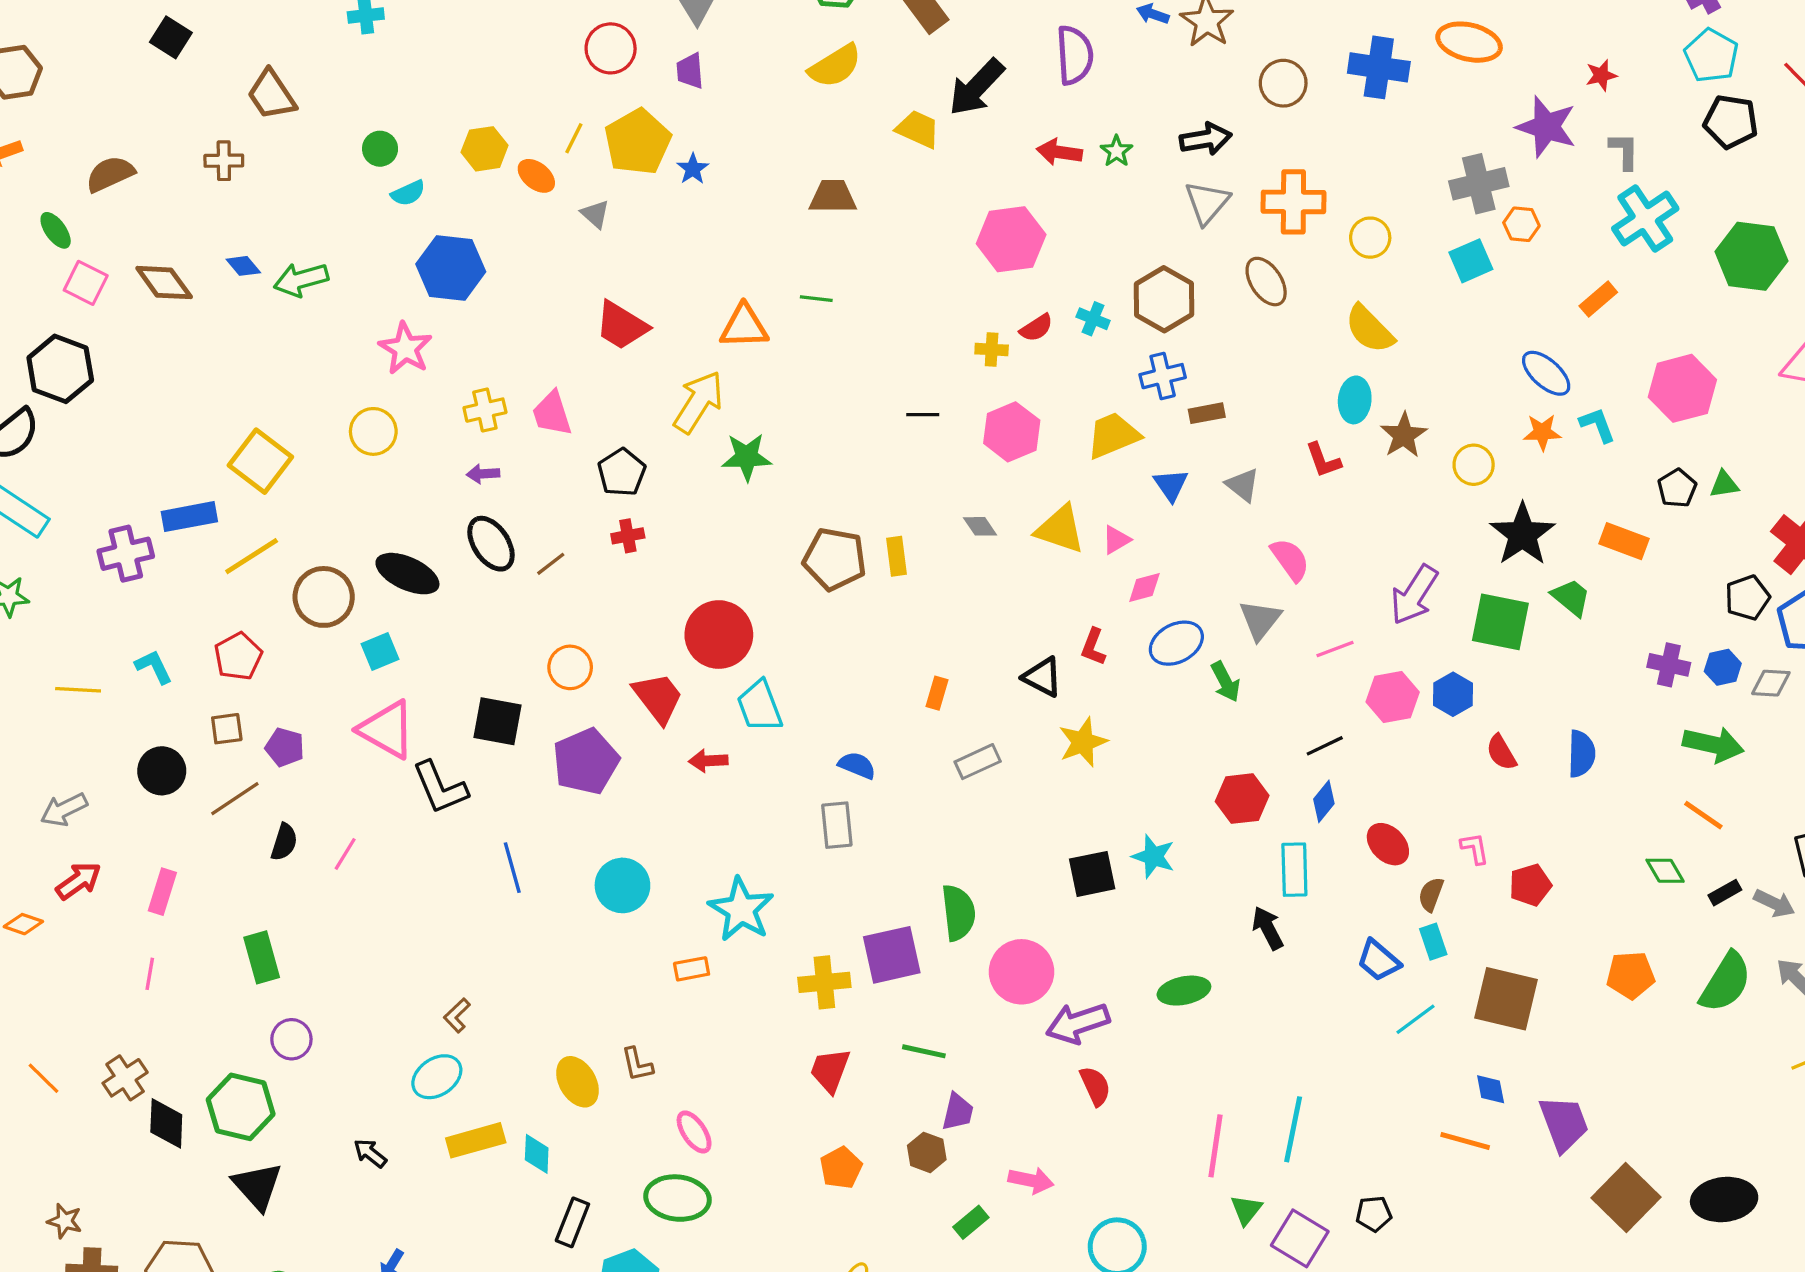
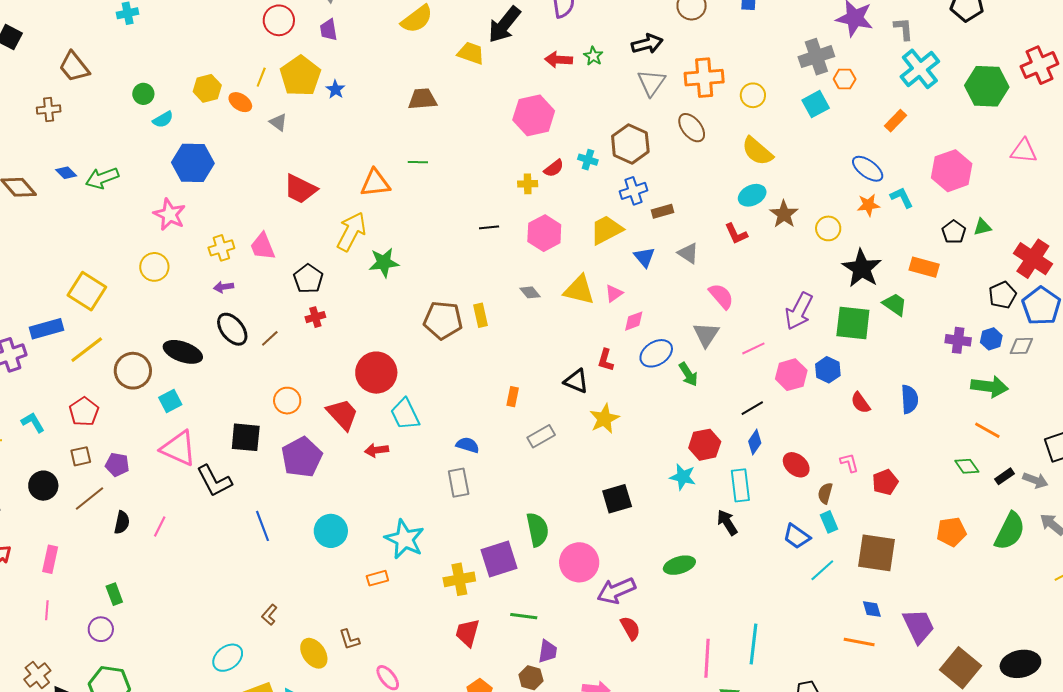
cyan ellipse: (1355, 400) -> (752, 195), turned 64
cyan star: (1153, 856) -> (683, 477), moved
green rectangle: (262, 957) -> (114, 594), size x0.7
brown L-shape: (457, 1015) -> (269, 615), moved
purple circle: (291, 1039) -> (101, 629), moved

